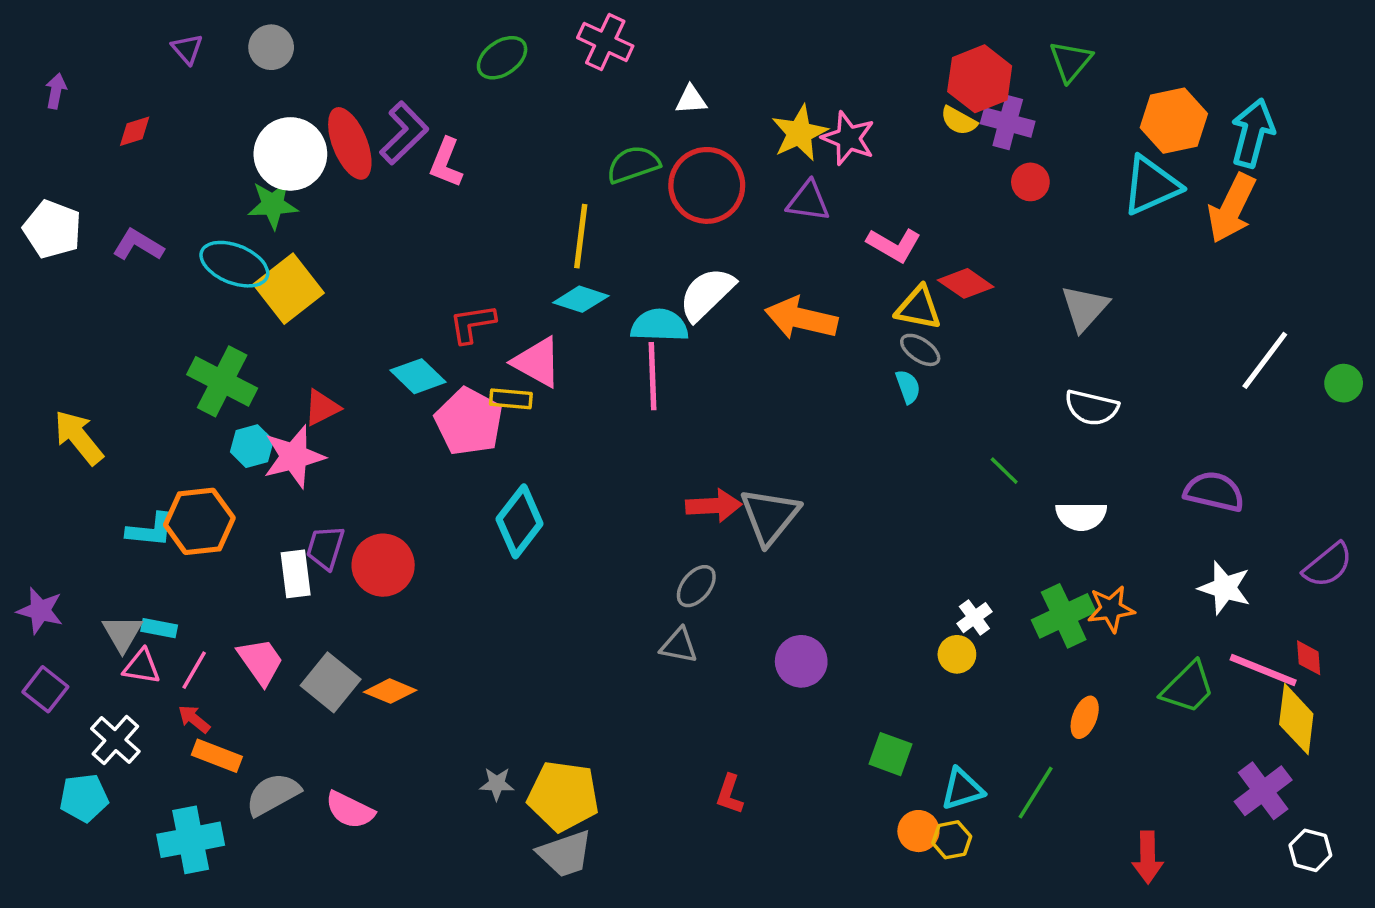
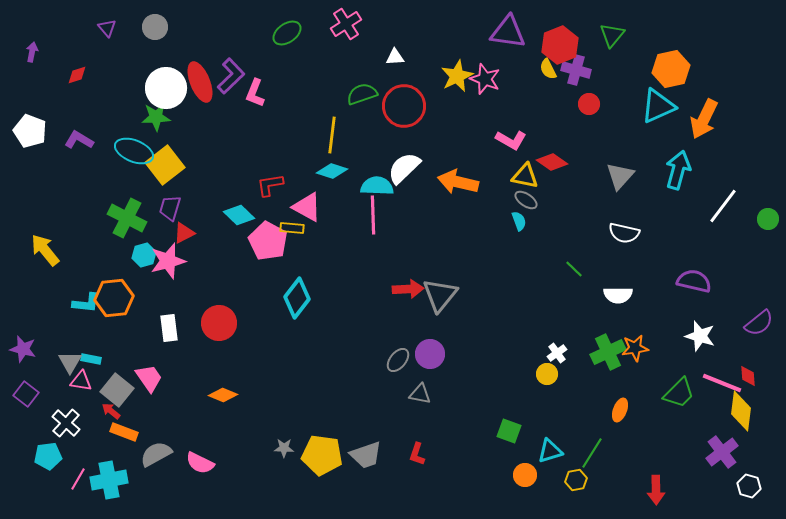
pink cross: (605, 42) -> (346, 24), turned 32
yellow semicircle: (959, 121) -> (548, 69), turned 35
cyan arrow: (1253, 133) -> (678, 170), moved
purple triangle: (808, 201) -> (508, 32), moved, size x1.4
purple trapezoid: (325, 548) -> (170, 208), moved
gray ellipse: (696, 586) -> (398, 360), moved
gray triangle: (679, 646) -> (420, 394), moved
purple circle: (801, 661) -> (430, 354), moved
pink line: (194, 670) -> (78, 479), moved
gray square: (331, 682) -> (117, 390), moved
yellow hexagon: (952, 840) -> (576, 480), moved
gray trapezoid: (565, 854) -> (366, 455), moved

